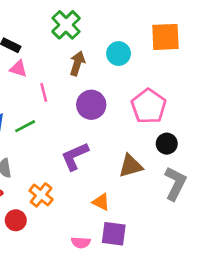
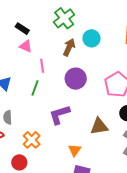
cyan circle: (119, 54) -> (92, 38), moved
green line: (25, 126) -> (35, 88), moved, turned -49
orange triangle: (101, 202) -> (75, 150), turned 32
red circle: (16, 220) -> (19, 162), moved

